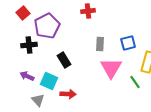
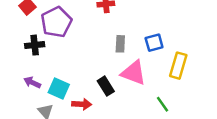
black rectangle: (64, 60) -> (106, 86), moved
pink triangle: (111, 68) -> (134, 73), turned -40
green line: (135, 82) -> (163, 104), moved

